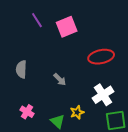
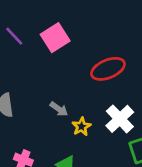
yellow star: (77, 112) -> (81, 127), moved

